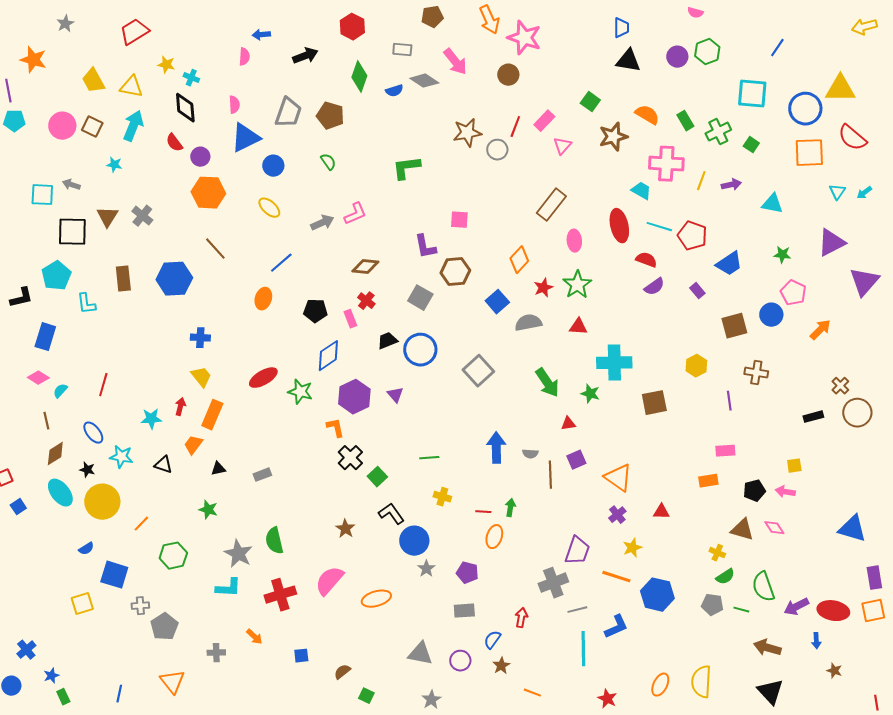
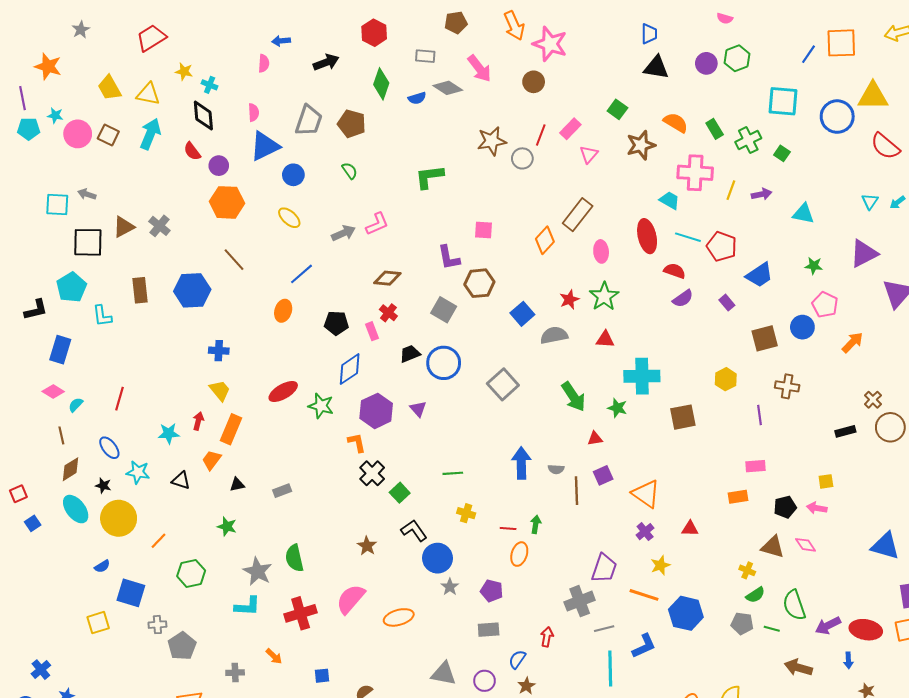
orange square: (809, 153) -> (841, 43), moved
cyan star: (114, 165) -> (55, 116), moved
brown triangle: (107, 217) -> (124, 227), turned 30
orange diamond: (519, 260) -> (545, 240), moved

